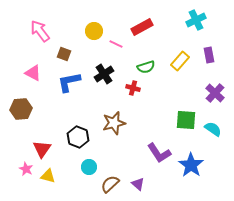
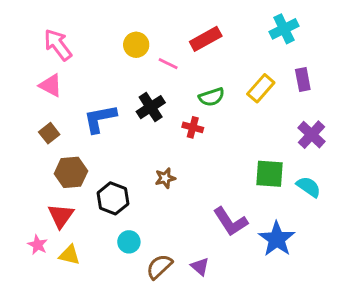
brown square: (64, 54) -> (49, 133), moved, turned 32
pink triangle: (33, 73) -> (51, 85), moved
brown hexagon: (21, 109) -> (71, 172), moved
brown star: (114, 123) -> (165, 178), size x0.6

